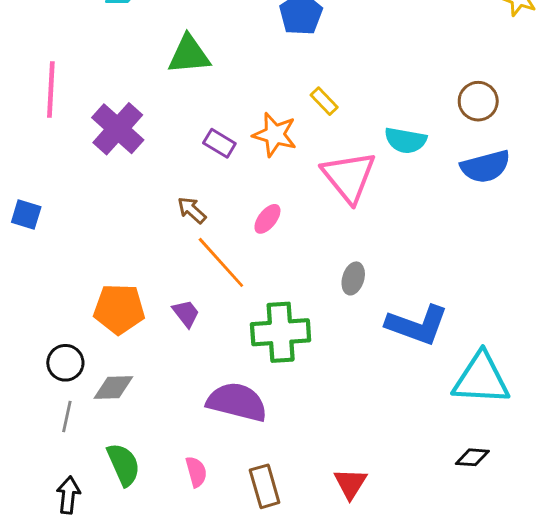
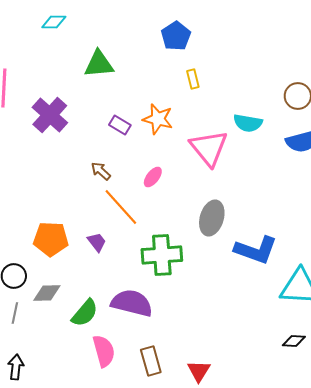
yellow rectangle: (324, 101) -> (193, 79), moved, turned 30
gray ellipse: (353, 278) -> (212, 218), size x1.6
green semicircle: (124, 465) -> (85, 313), moved, turned 64
pink semicircle: (196, 472) -> (104, 351), size x1.5
red triangle: (350, 483) -> (199, 371), moved

